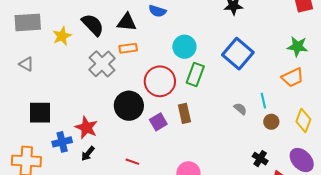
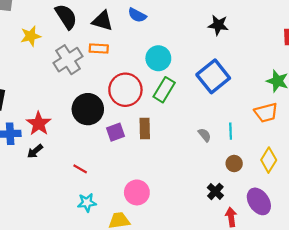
yellow star: (62, 36) -> (31, 36), moved
brown circle: (271, 122) -> (234, 163), moved

